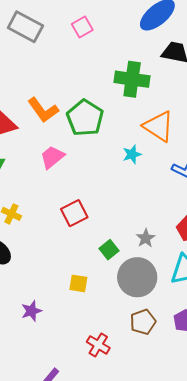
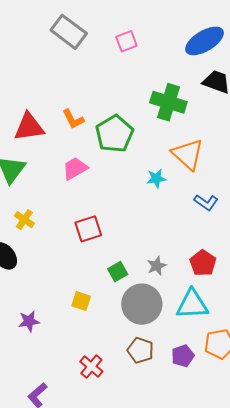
orange L-shape: (43, 110) -> (73, 119), size x0.7
brown pentagon: (143, 322) -> (140, 350), turned 30

